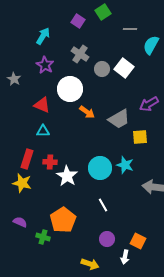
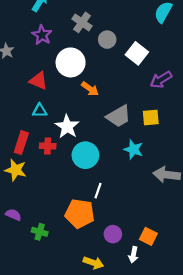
white square: (124, 68) -> (137, 53), moved
gray trapezoid: (119, 119) -> (119, 116), moved
cyan circle: (100, 168) -> (85, 155), moved
white star: (67, 176) -> (67, 127), moved
white line: (103, 205) -> (98, 191), moved, turned 48
orange pentagon: (63, 220) -> (80, 214), moved, turned -30

